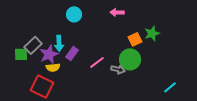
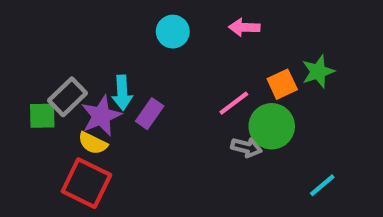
cyan circle: (74, 14) -> (173, 32), moved
pink line: (97, 62) -> (234, 103), moved
yellow semicircle: (53, 67) -> (93, 143), moved, turned 32
cyan line: (170, 87) -> (322, 185), moved

